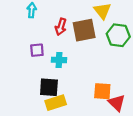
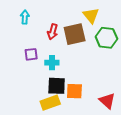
black square: (49, 87) -> (57, 86), moved
orange square: (102, 91) -> (74, 91), moved

